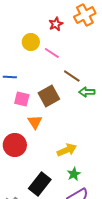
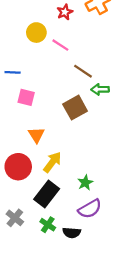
brown square: (49, 96) -> (75, 108), moved
orange triangle: (35, 122) -> (36, 135), moved
red circle: (15, 145) -> (18, 167), moved
yellow arrow: (67, 150) -> (52, 162), moved, turned -30

